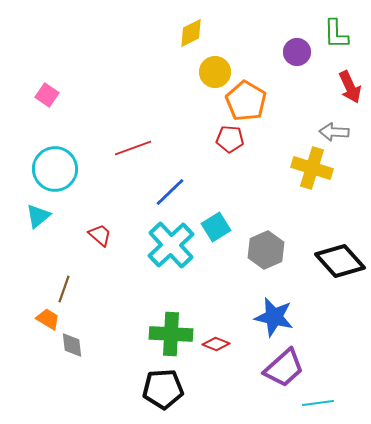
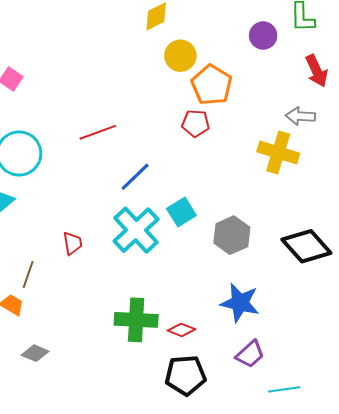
red trapezoid: (100, 235) -> (73, 243), moved, turned 40
gray diamond: (72, 345) -> (35, 353), moved, turned -60
purple trapezoid: (284, 368) -> (250, 354), size x0.7
black pentagon: (163, 389) -> (185, 375), moved

